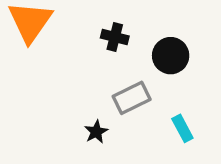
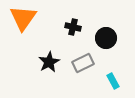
black star: (96, 132) -> (49, 62), moved, size x1.5

